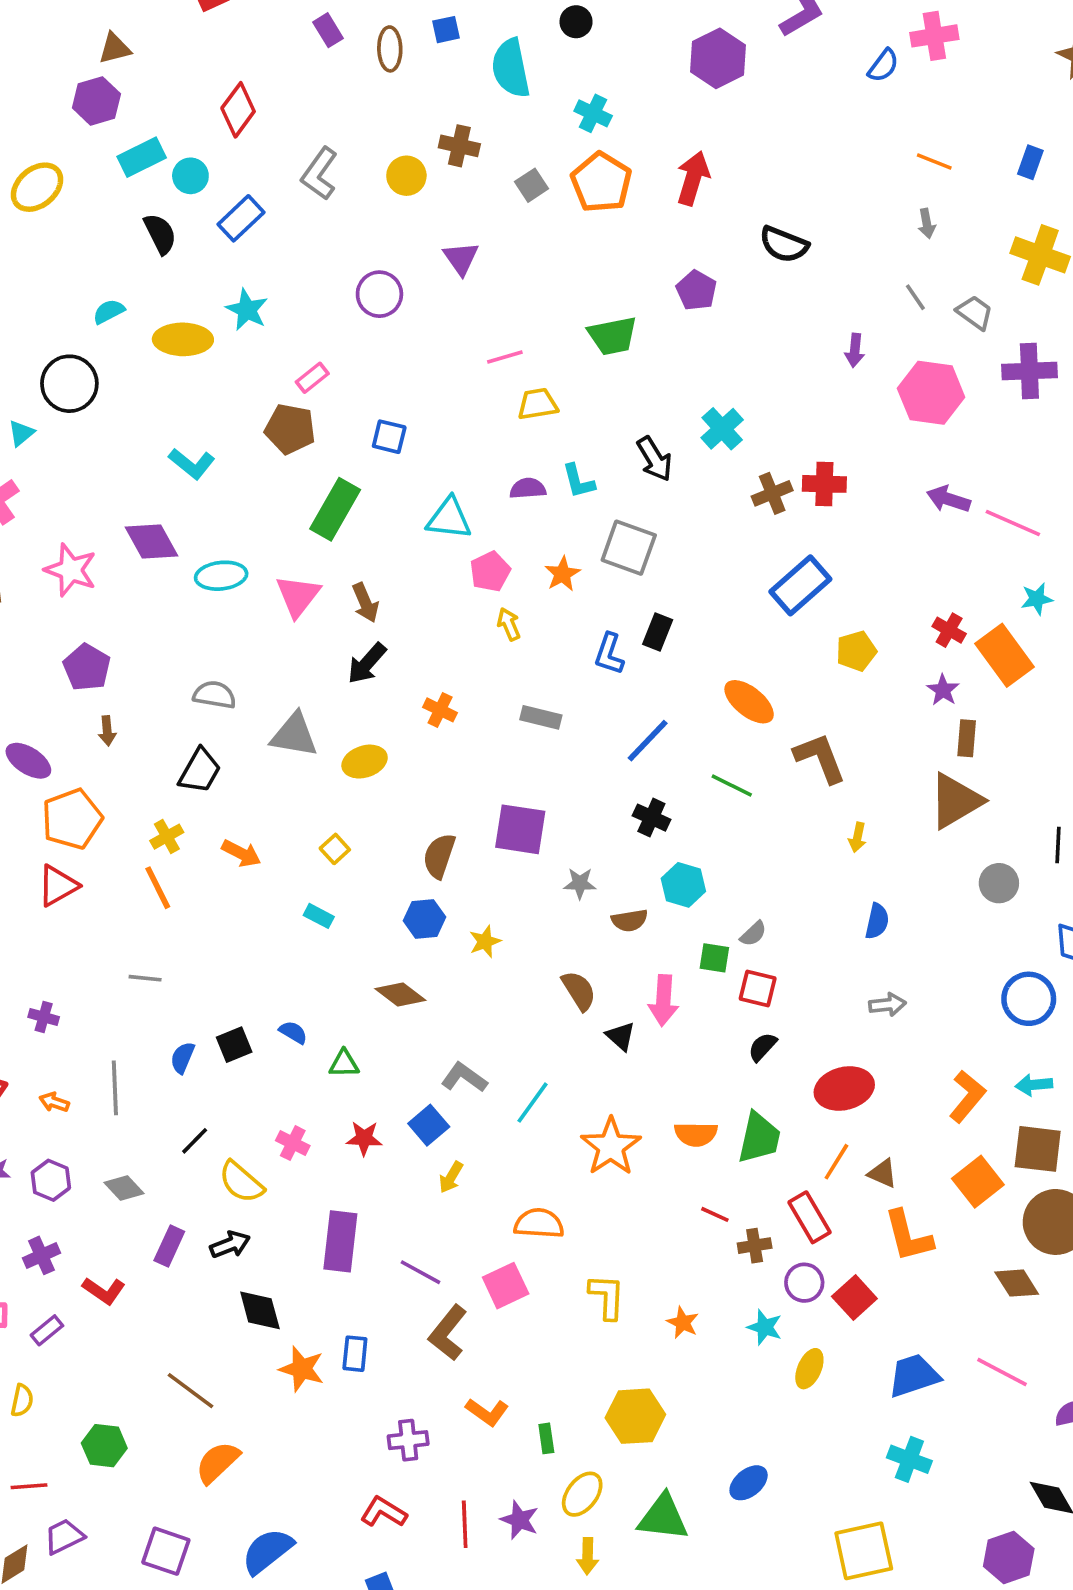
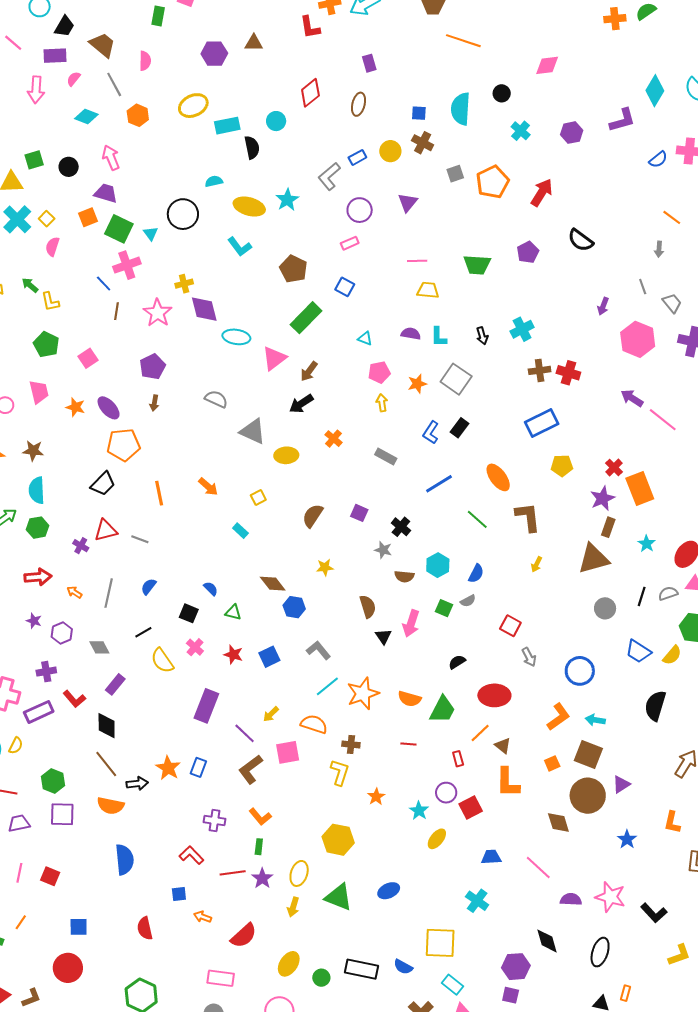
blue square: (446, 30) -> (419, 113), moved
brown ellipse: (390, 49) -> (359, 104), moved
purple hexagon: (718, 58) -> (572, 133), size x0.7
purple hexagon: (96, 101) -> (214, 54), moved
cyan cross: (593, 113) -> (521, 131), moved
cyan rectangle: (142, 157) -> (227, 126), moved
gray L-shape: (319, 174) -> (329, 176), moved
blue rectangle: (241, 218) -> (357, 157), moved, size x0.7
pink rectangle: (312, 378) -> (350, 243), moved
cyan triangle: (21, 433) -> (151, 234), turned -42
black arrow: (655, 459) -> (482, 336), size x0.7
cyan L-shape: (192, 464) -> (240, 247), moved
cyan triangle: (449, 518) -> (365, 338), size x0.6
cyan star: (1037, 599) -> (647, 544), moved, turned 30
brown arrow: (365, 603) -> (309, 371), turned 45
purple star: (943, 690) -> (602, 498), size x1.4
black trapezoid: (200, 771) -> (103, 484), moved
black cross: (651, 818) -> (401, 527), moved
purple square: (520, 829) -> (359, 513), size x0.6
yellow cross: (167, 837) -> (184, 284), moved
red triangle: (58, 886) -> (106, 530), moved
blue hexagon: (424, 919) -> (294, 607), moved
blue semicircle: (877, 921) -> (476, 574), moved
red square: (758, 989) -> (510, 626), moved
blue circle: (1029, 999) -> (580, 671), moved
gray arrow: (887, 1005) -> (529, 657), turned 54
black square: (234, 1045) -> (189, 613), moved, turned 30
gray L-shape: (464, 1077) -> (318, 650), moved
cyan line: (532, 1103) -> (327, 686), moved
yellow arrow: (451, 1177) -> (271, 714), moved
orange square: (978, 1182) -> (552, 763), size x0.6
red line: (715, 1214) -> (408, 744), turned -35
red rectangle: (809, 1217) -> (458, 759), size x0.6
black arrow: (230, 1245) -> (137, 784), moved
brown cross: (755, 1246) -> (351, 744), moved
black diamond: (260, 1310) -> (107, 726), moved
purple rectangle: (47, 1330) -> (39, 712), size x1.6
blue trapezoid: (914, 1376) -> (491, 857), size x0.7
green rectangle: (546, 1438) -> (259, 847), moved
orange semicircle: (218, 1462) -> (111, 806), turned -140
yellow ellipse: (582, 1494) -> (299, 873), turned -35
red line: (465, 1524) -> (233, 873), turned 70
purple square: (166, 1551) -> (62, 814), moved, turned -32
blue semicircle: (267, 1551) -> (124, 860), turned 108

